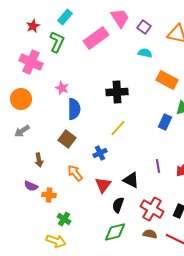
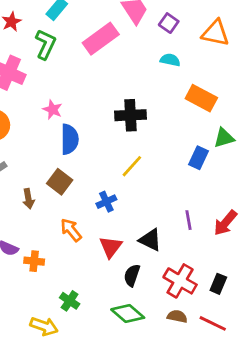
brown arrow: (39, 160) -> (28, 199), moved
green cross: (64, 219) -> (70, 301), moved
green diamond: (115, 232) -> (128, 314), turned 55

